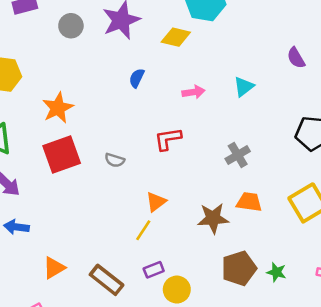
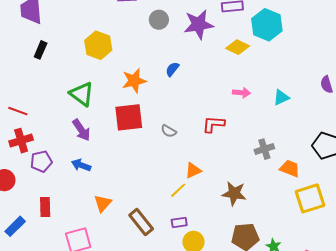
blue semicircle: (137, 78) -> (172, 69), moved
orange trapezoid: (249, 202) -> (290, 168), moved
orange triangle: (54, 268) -> (103, 203), turned -30

